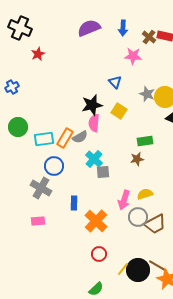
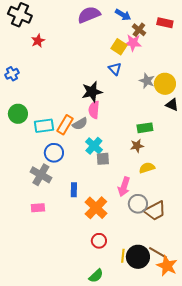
blue arrow: (123, 28) -> (123, 15), turned -63
brown cross: (149, 37) -> (139, 30), moved
yellow square: (119, 111) -> (119, 47), moved
yellow semicircle: (145, 194) -> (147, 168), moved
yellow line: (123, 269) -> (123, 256), turned -32

